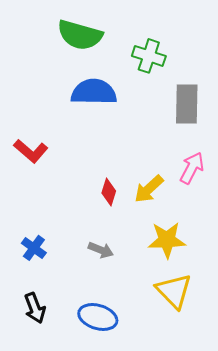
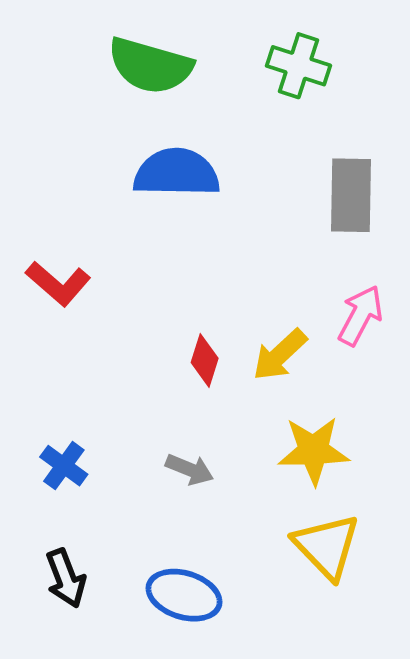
green cross: (149, 56) -> (299, 66), moved

